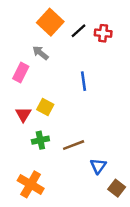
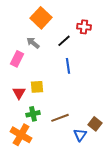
black line: (79, 31) -> (64, 41), moved
yellow square: (45, 107) -> (37, 87), turned -32
orange cross: (31, 184) -> (21, 135), moved
brown square: (117, 188) -> (95, 124), moved

